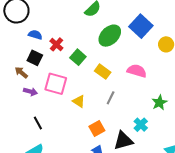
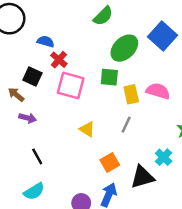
blue semicircle: (35, 35) -> (46, 42), moved
green square: (78, 57) -> (109, 77), moved, turned -35
yellow rectangle: (103, 72) -> (131, 94), moved, turned 42
pink square: (56, 84) -> (71, 85), moved

